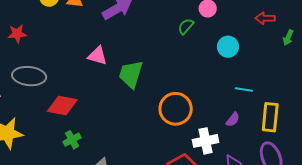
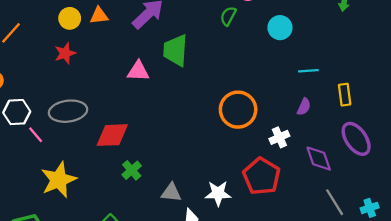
red star: (17, 34) -> (65, 53), moved
green trapezoid: (131, 74) -> (176, 50), moved
yellow rectangle: (270, 117) -> (345, 95), size x0.7
white cross: (206, 141) -> (279, 137), size x0.7

